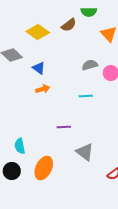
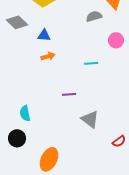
gray semicircle: (90, 65) -> (94, 16), moved
blue triangle: (39, 68) -> (44, 35), turned -32
orange ellipse: (44, 168) -> (49, 159), moved

